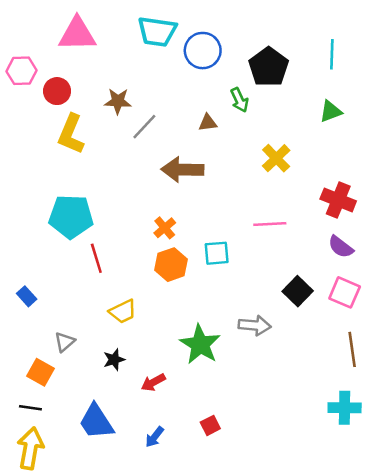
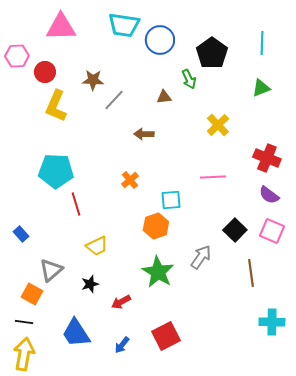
brown arrow: (182, 170) -> (144, 134), size x0.6
orange hexagon: (171, 265) -> (156, 226), moved
gray arrow: (255, 325) -> (201, 257), turned -60
gray triangle: (65, 342) -> (51, 270), size x1.4
brown line: (352, 349) -> (251, 273), moved
red square: (210, 425) -> (166, 336), size x1.8

